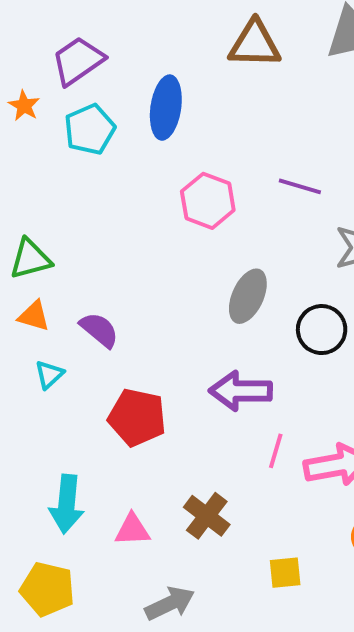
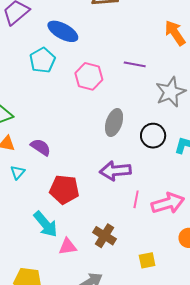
blue ellipse: (166, 108) -> (63, 31), turned -64
cyan pentagon: (90, 129) -> (42, 60), moved
cyan arrow: (67, 504) -> (46, 224), moved, turned -40

